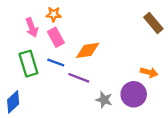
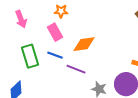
orange star: (54, 14) -> (61, 11), moved
pink arrow: (32, 27) -> (21, 19), moved

